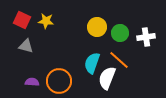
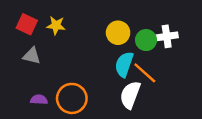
white cross: (146, 37) -> (167, 36), moved
cyan semicircle: (92, 63) -> (124, 64), moved

